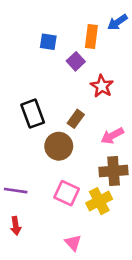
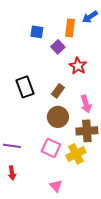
pink arrow: (112, 136) -> (86, 104), turned -78
brown circle: (59, 146) -> (58, 117), moved

